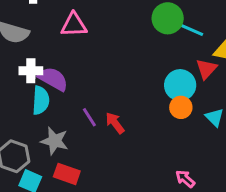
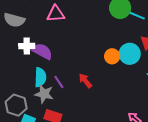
cyan semicircle: (41, 100) -> (40, 77), moved
orange circle: (181, 107) -> (112, 56), moved
purple line: (89, 117) -> (59, 82), moved

